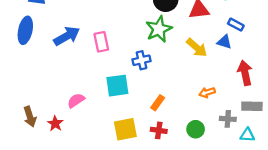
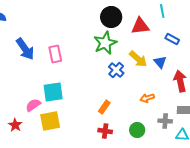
blue arrow: (67, 36) -> (25, 49), turned 85
blue triangle: (224, 42) -> (160, 62), moved, turned 32
blue cross: (142, 60) -> (116, 70), moved, turned -35
cyan square: (117, 86) -> (53, 92), moved
yellow square: (125, 129) -> (50, 121), moved

